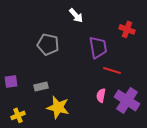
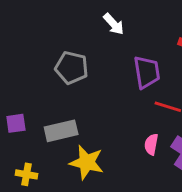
gray rectangle: (41, 86) -> (61, 131), size x1.5
yellow cross: (18, 115) -> (26, 174), turned 32

